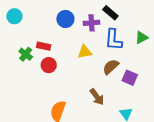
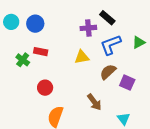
blue circle: (65, 19) -> (35, 24), moved
blue L-shape: (114, 40) -> (111, 45), turned 65
red circle: (49, 65) -> (45, 88), moved

